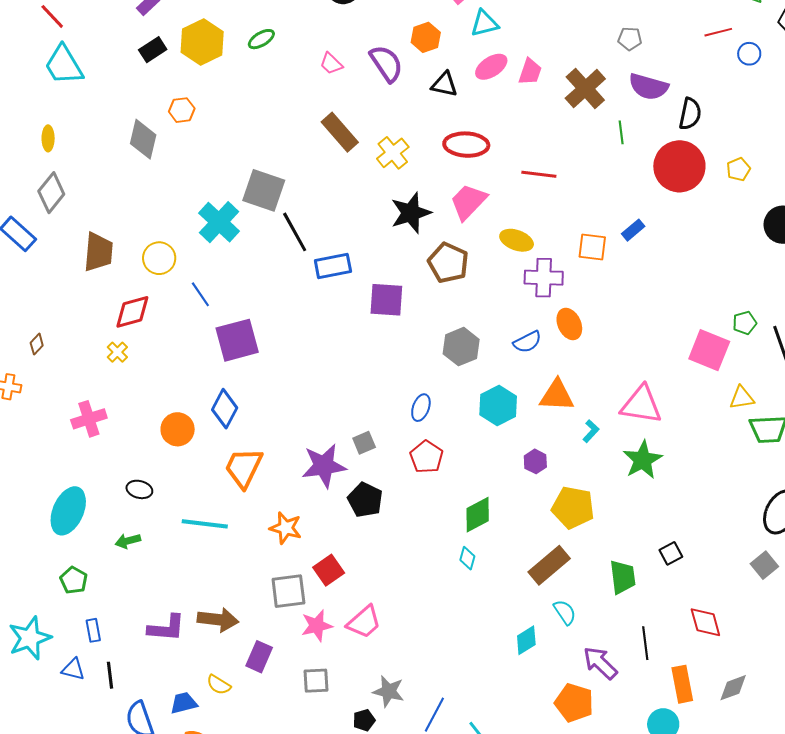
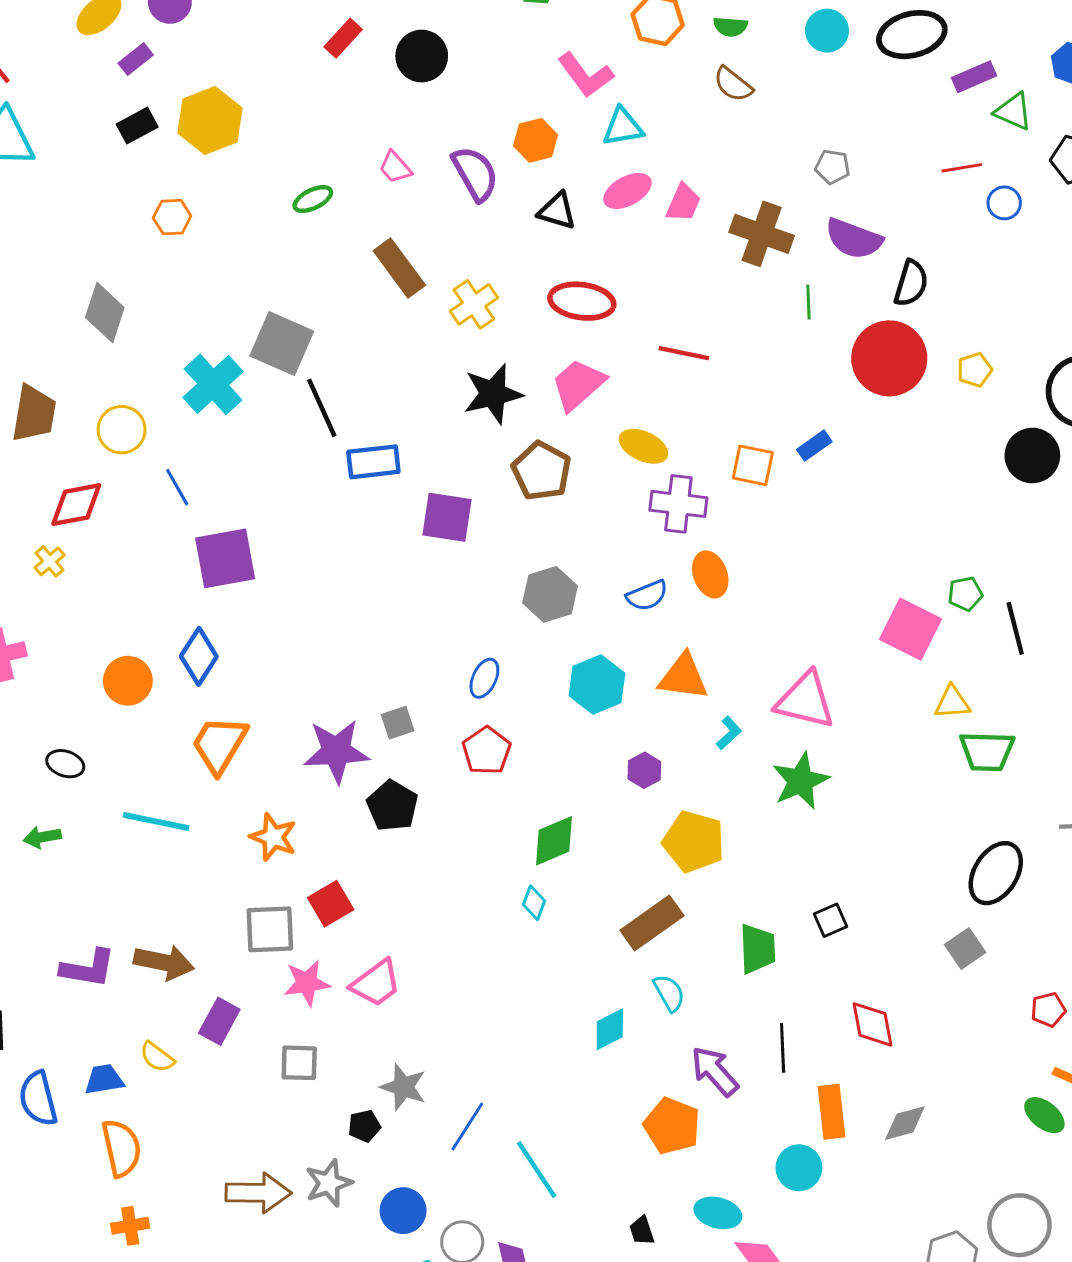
green ellipse: (261, 39) -> (313, 199), moved
brown cross: (585, 88) -> (762, 234), turned -33
gray diamond: (143, 139) -> (105, 313), moved

